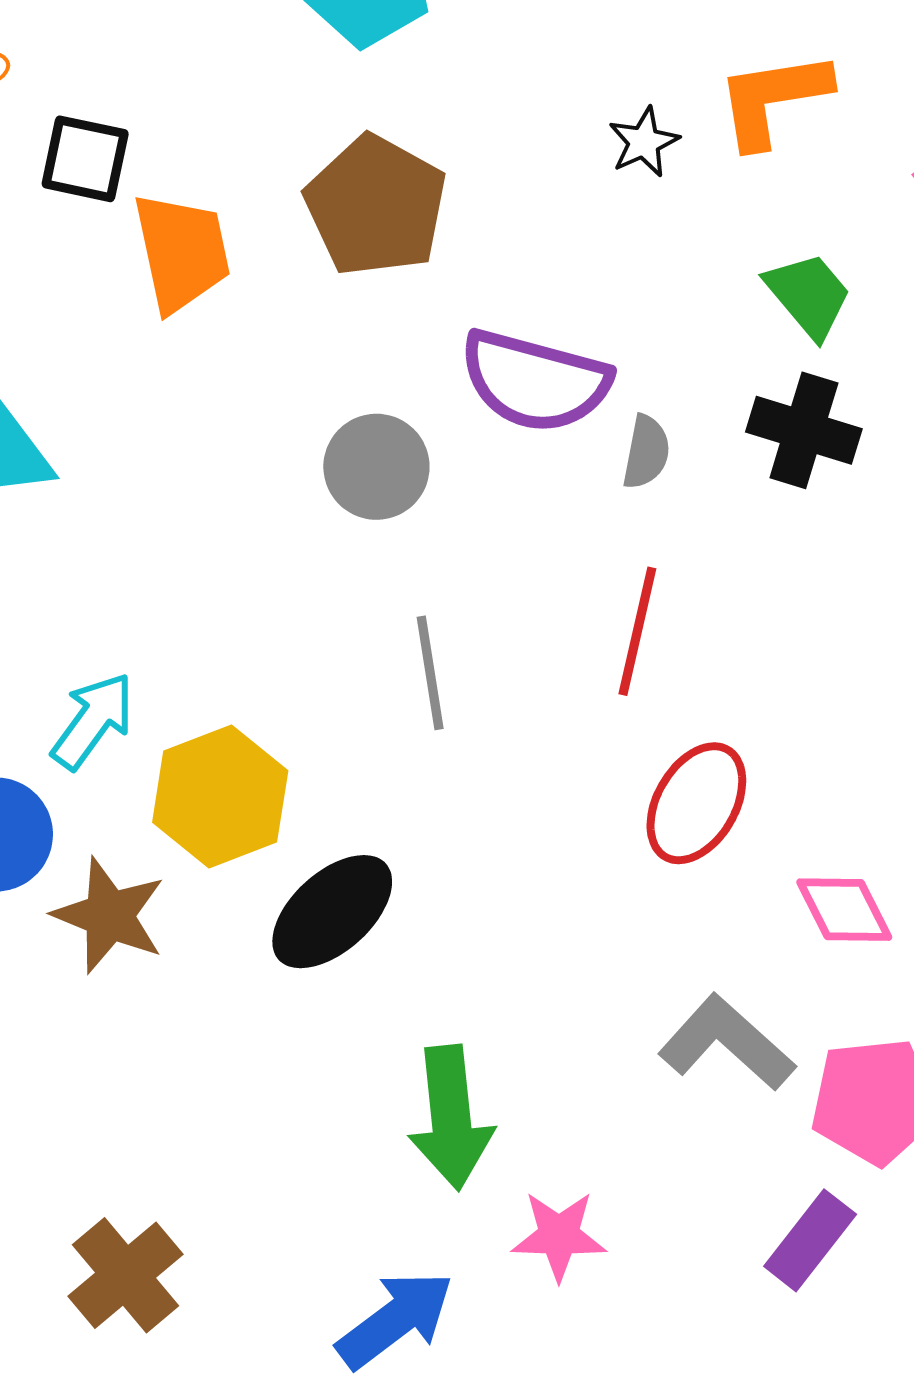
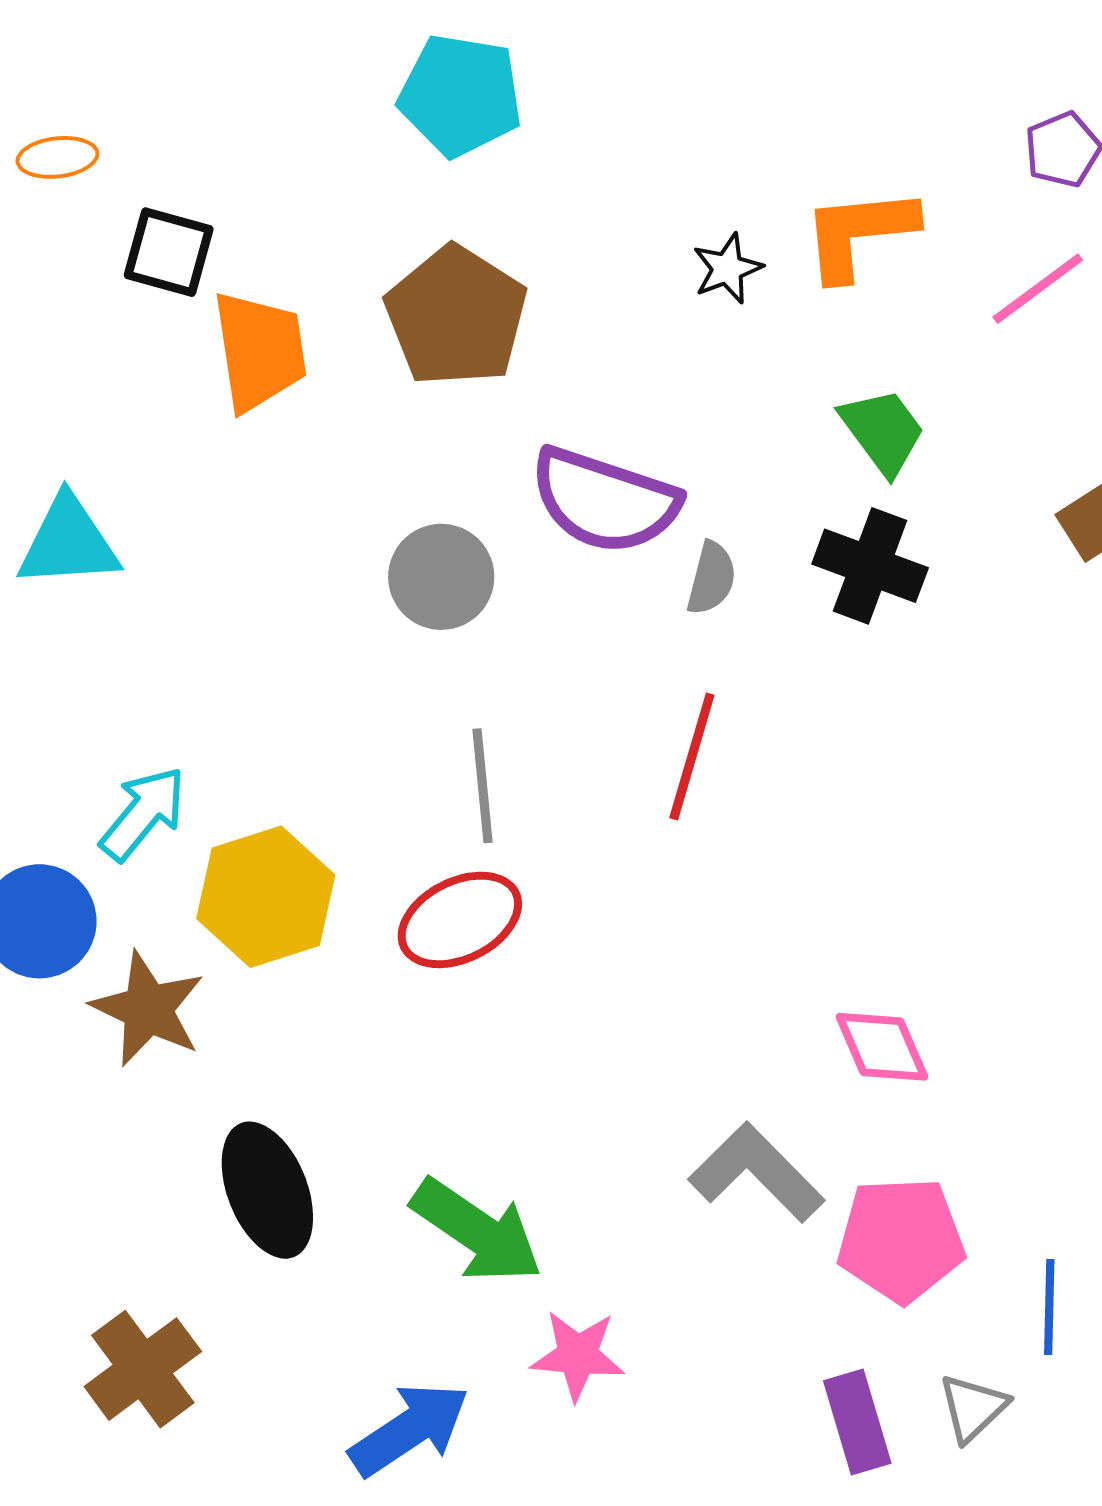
red ellipse: (696, 803) -> (460, 920), moved, turned 30
black ellipse: (332, 912) -> (267, 1190), moved, turned -73
green arrow: (451, 1118) -> (477, 1231), turned -53
purple rectangle: (810, 1240) -> (857, 1422), moved, turned -58

